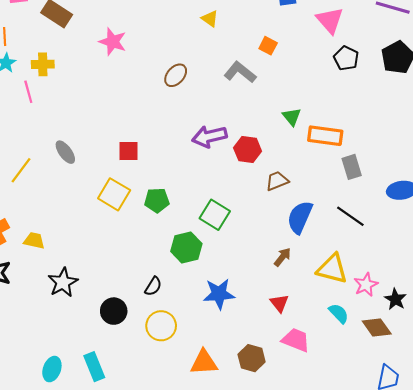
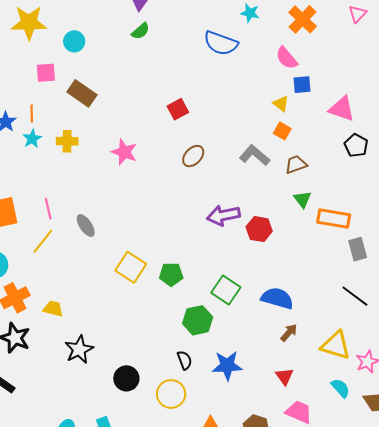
yellow triangle: (210, 19) -> (281, 104), moved
pink triangle: (330, 20) -> (342, 109), turned -32
pink star: (113, 42) -> (124, 152), moved
pink line: (28, 92) -> (48, 209), moved
red square: (129, 151) -> (178, 109), moved, turned -30
brown trapezoid: (277, 181) -> (296, 164), moved
blue semicircle: (300, 217) -> (277, 298), moved, turned 80
black semicircle: (153, 286) -> (185, 360), moved, turned -54

